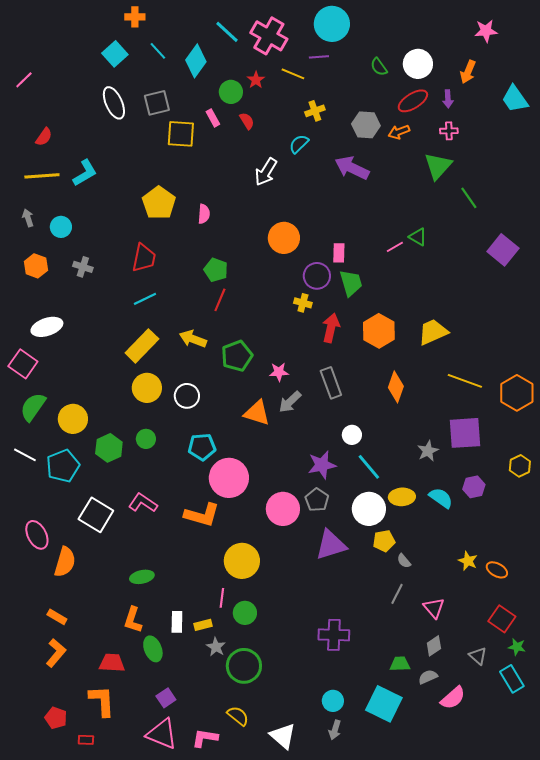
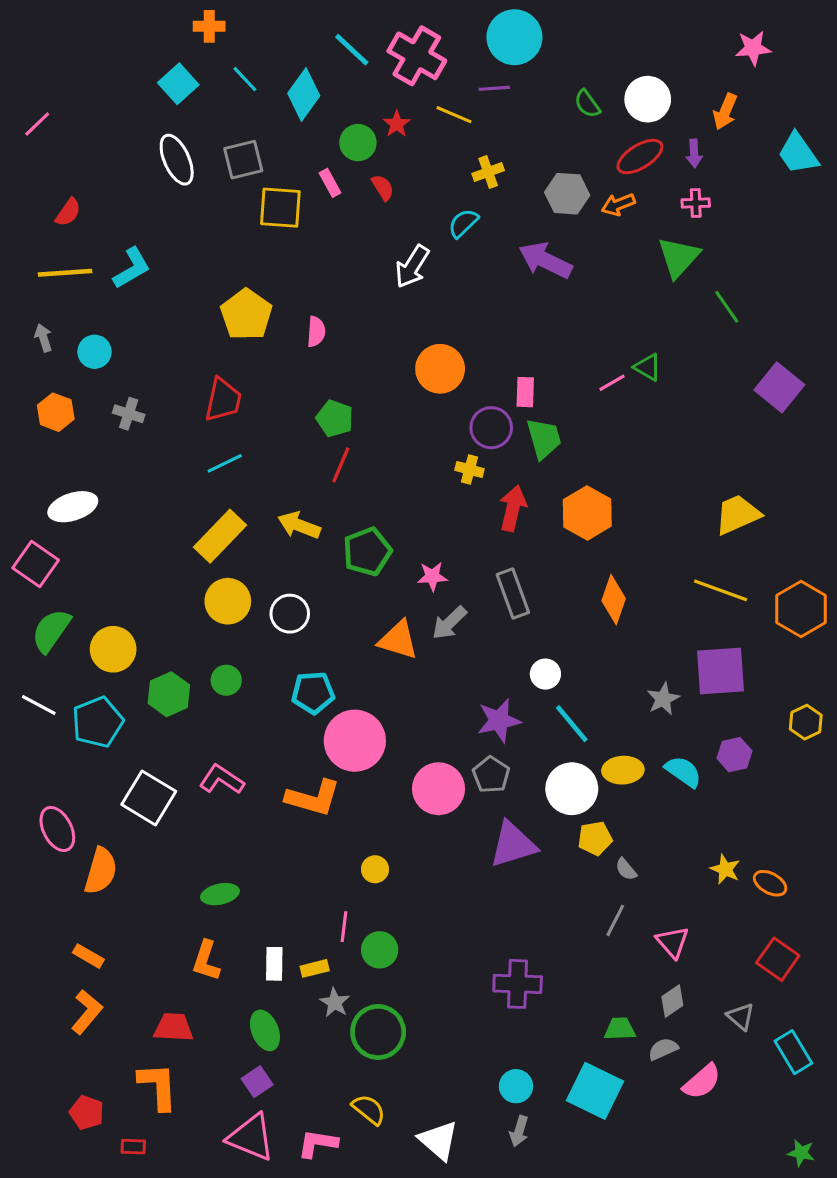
yellow trapezoid: (433, 332) -> (738, 514), moved
yellow circle: (242, 561) -> (375, 869), size x0.5
green star: (517, 647) -> (801, 1153), moved
green ellipse: (153, 649) -> (265, 1030), moved

